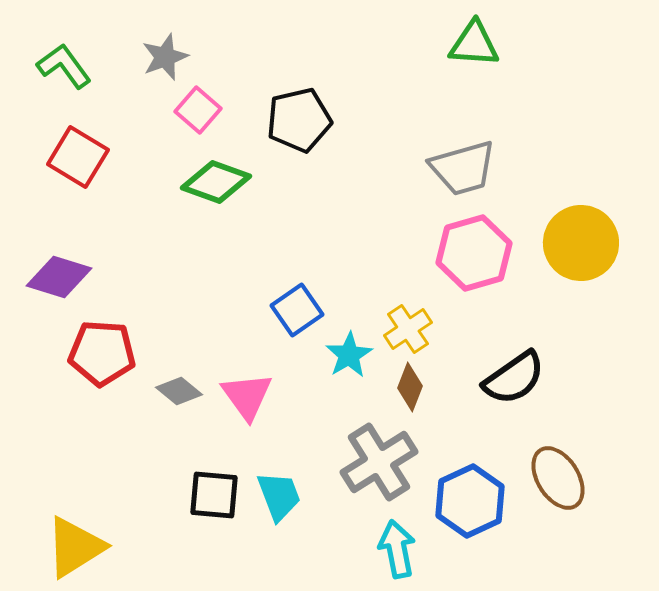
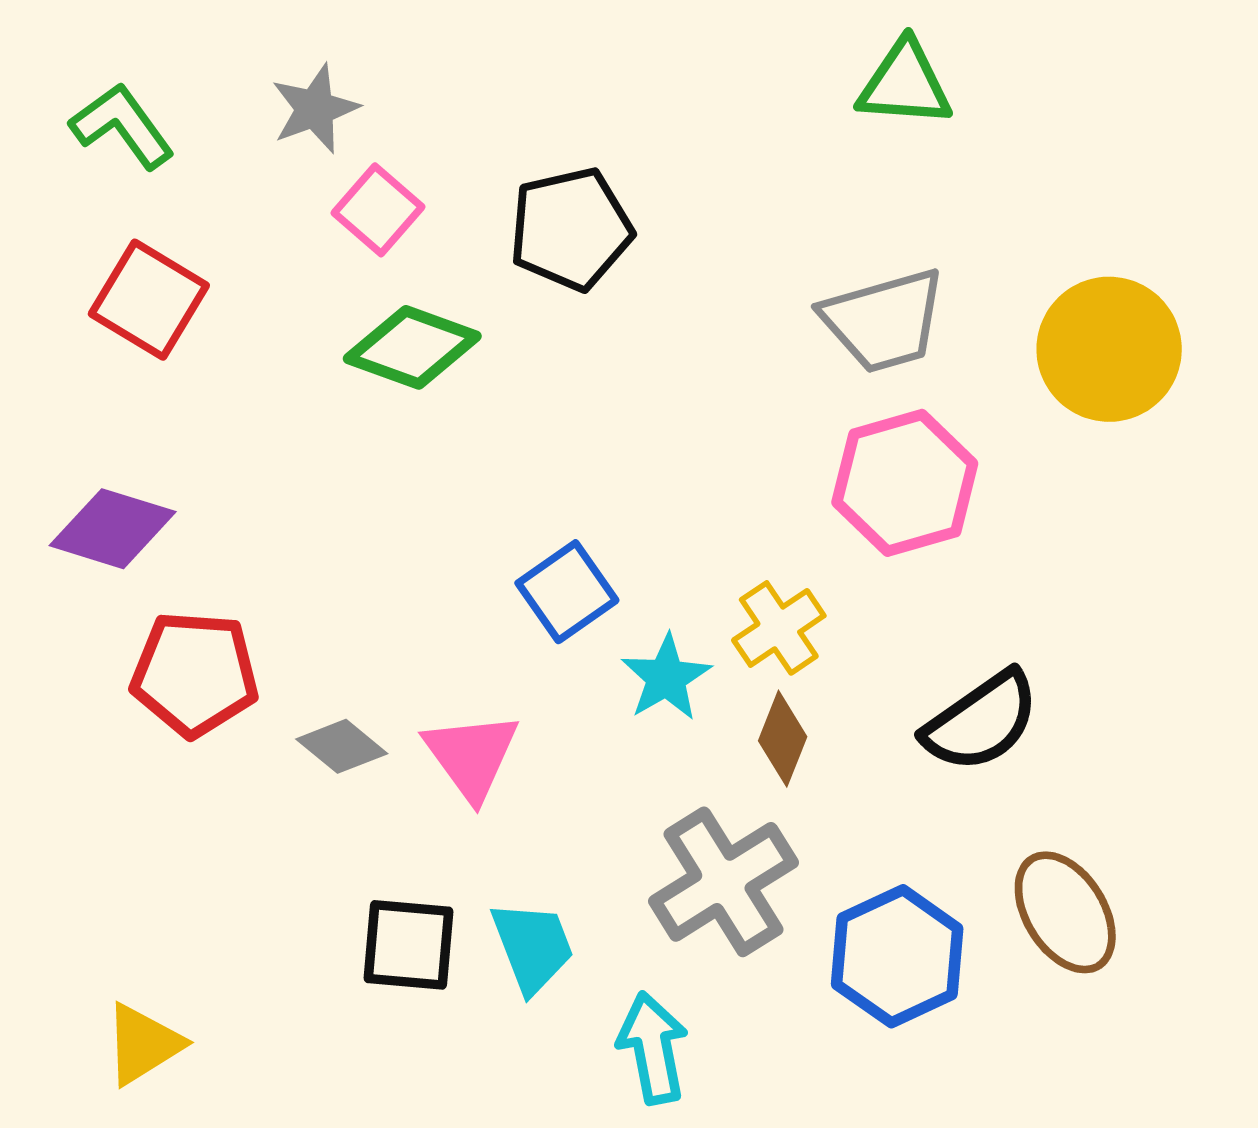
yellow circle: (581, 243) -> (1109, 349), moved
yellow triangle: (75, 547) -> (143, 1044), size x0.7
cyan arrow: (397, 549) -> (653, 1048), moved

